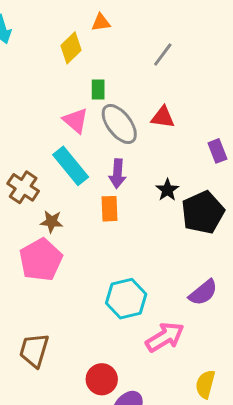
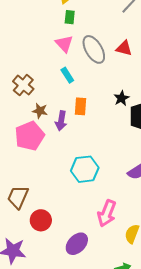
green rectangle: (98, 90) -> (70, 17), moved
cyan rectangle: (71, 166) -> (67, 75), moved, size x0.6
purple arrow: (117, 174) -> (61, 121), moved
pink arrow: (165, 337) -> (107, 213), moved, turned 136
red circle: (102, 379) -> (41, 220), moved

